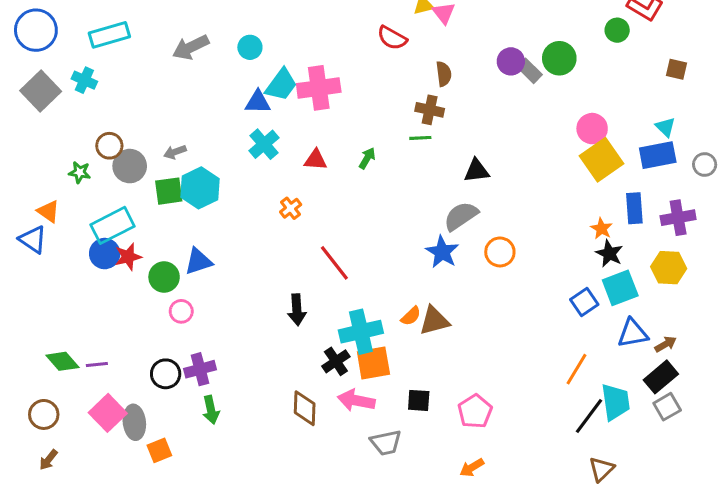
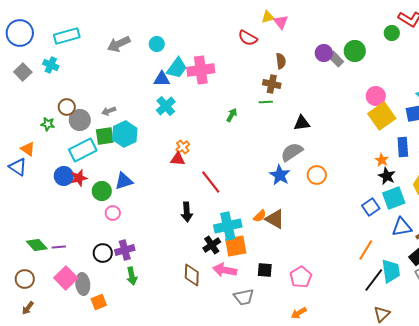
gray square: (41, 91) -> (23, 72), size x0.7
red triangle: (316, 160) -> (178, 159), moved
cyan rectangle: (112, 225) -> (83, 150), moved
brown triangle: (434, 321) -> (275, 219), turned 45

